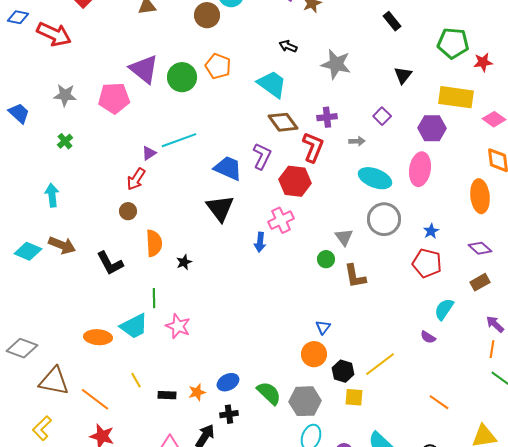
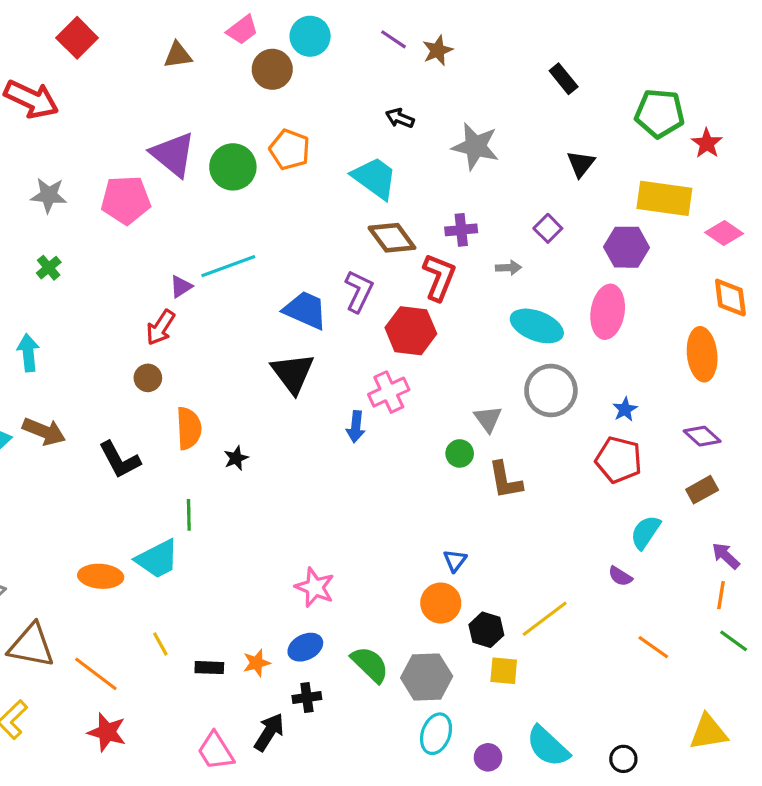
red star: (483, 62) -> (707, 143), turned -30
pink star: (178, 326) -> (315, 587), moved
orange line: (439, 402) -> (653, 647), moved

